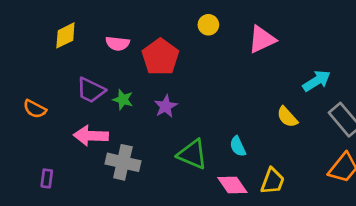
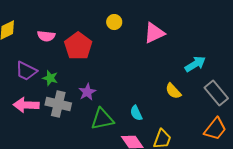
purple star: (166, 106) -> (87, 92), moved
green triangle: (192, 154) -> (102, 119), turned -35
gray cross: (123, 162) -> (58, 104), moved

